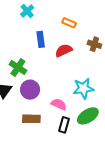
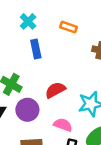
cyan cross: (27, 11) -> (28, 21), moved
red semicircle: (64, 50) -> (55, 90), moved

